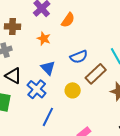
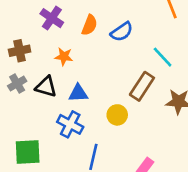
blue semicircle: (79, 57) -> (122, 32), moved
blue triangle: (48, 68) -> (78, 93), turned -35
black triangle: (13, 76) -> (46, 87), moved

